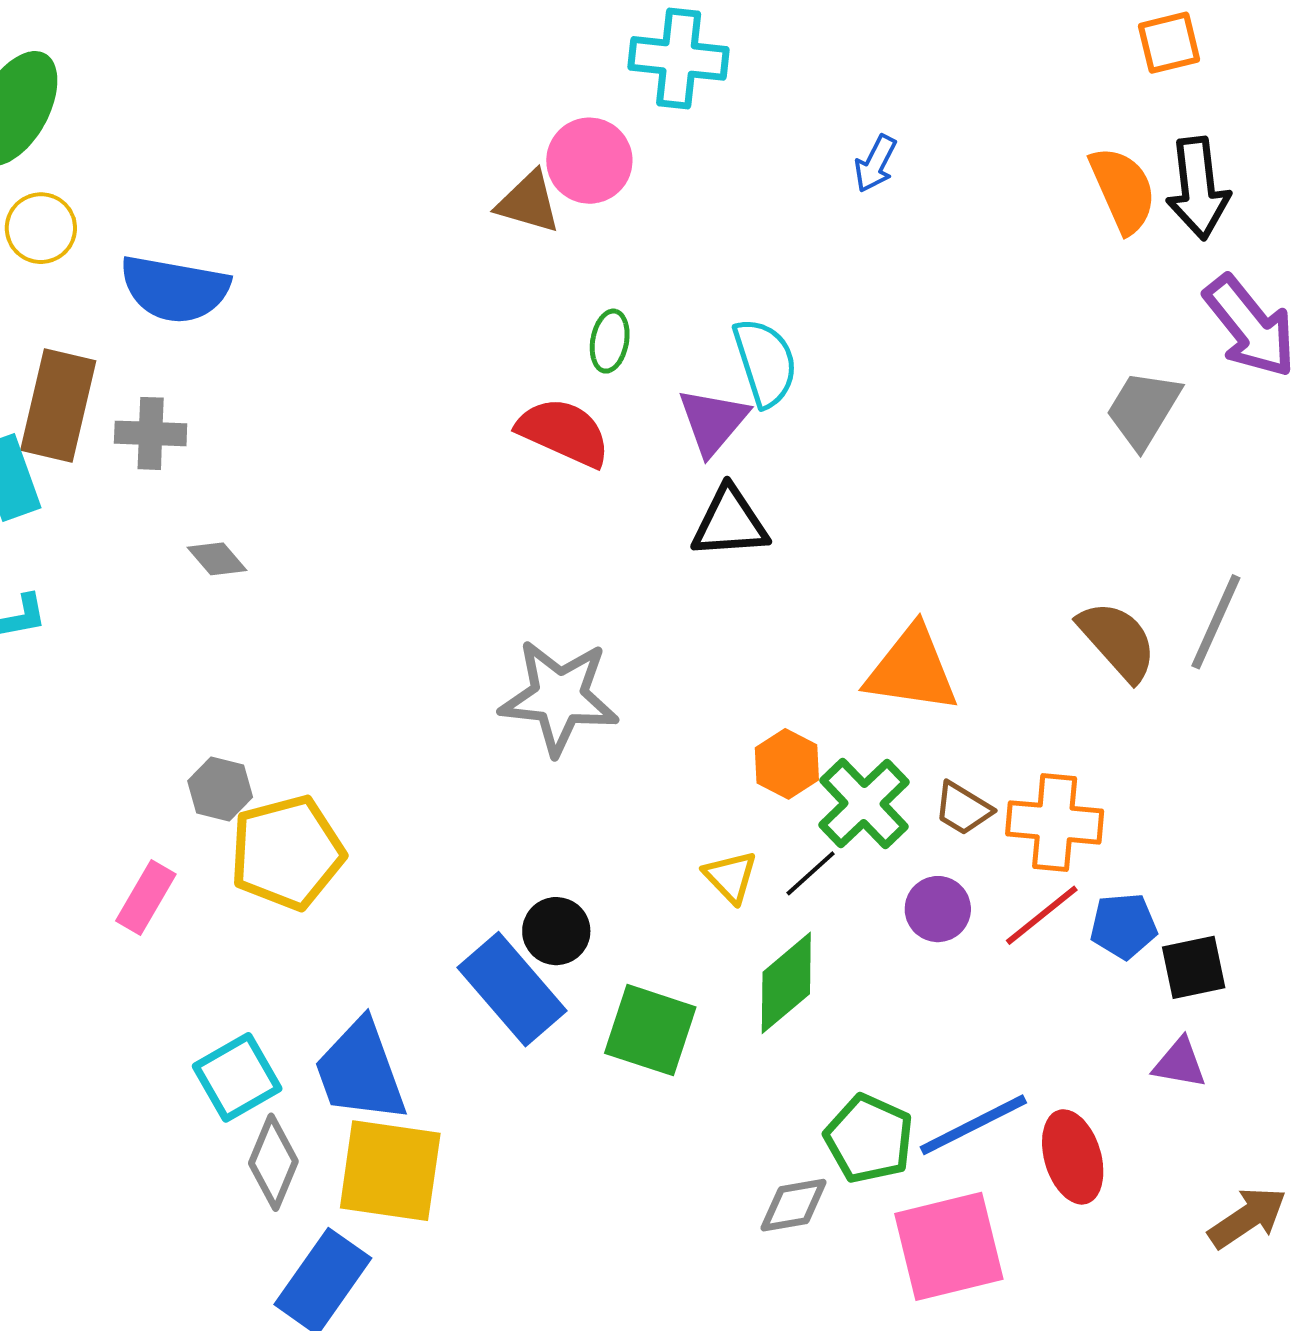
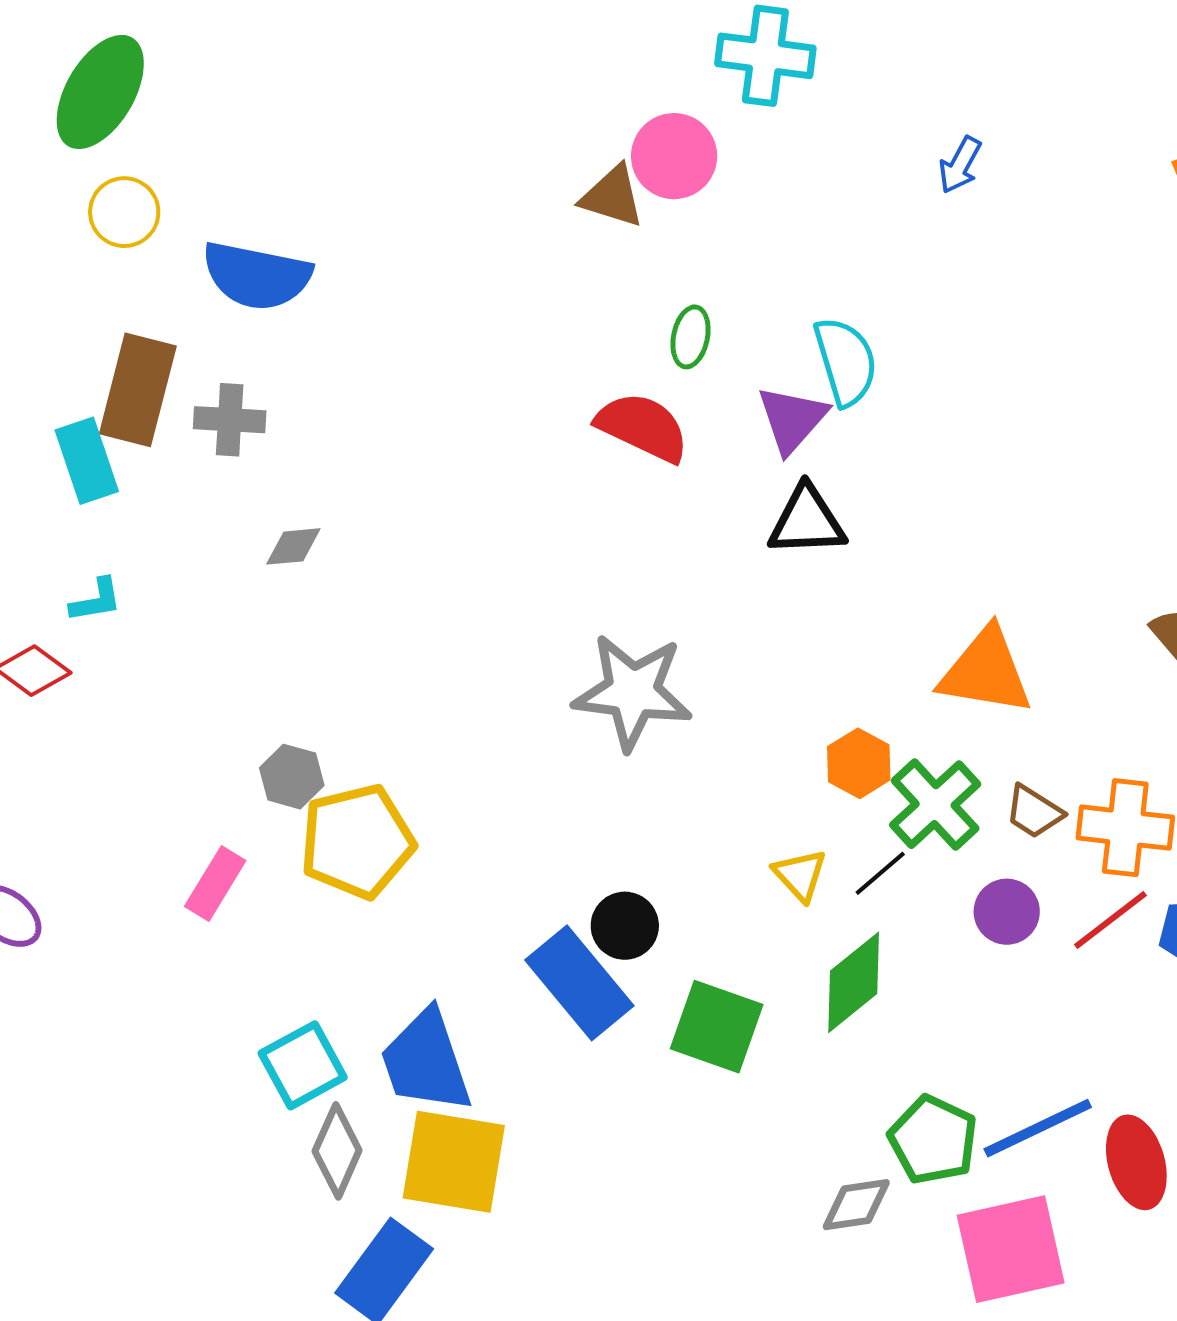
gray diamond: (217, 559) -> (293, 546), turned -56

